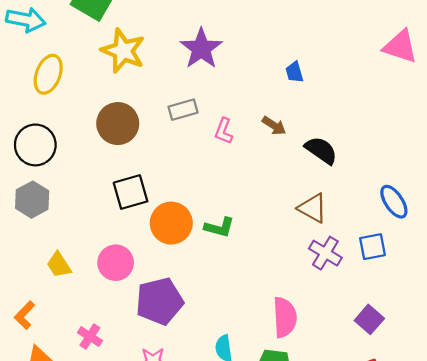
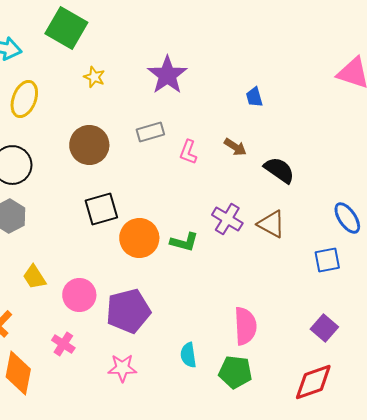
yellow star: (123, 51) -> (94, 77), size x0.5
purple cross: (325, 253) -> (227, 219), moved
pink circle: (116, 263) -> (79, 295), moved

